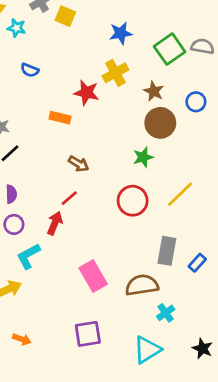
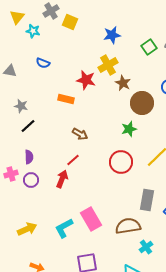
green square: (170, 49) -> (149, 47), size x0.7
brown star: (154, 91) -> (123, 83), moved
cyan L-shape: (28, 256) -> (64, 228), moved

